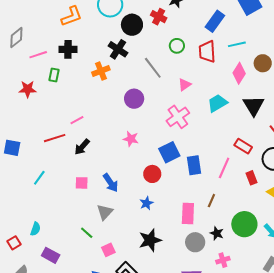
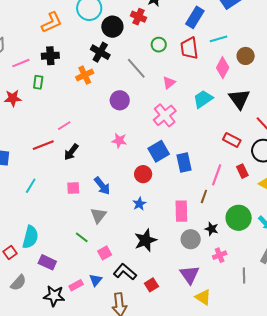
pink line: (224, 168) -> (217, 175), moved
cyan semicircle: (35, 229) -> (30, 237), size x1.6

